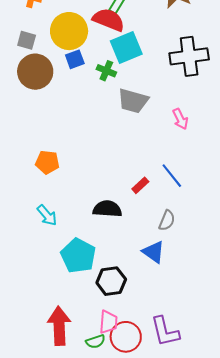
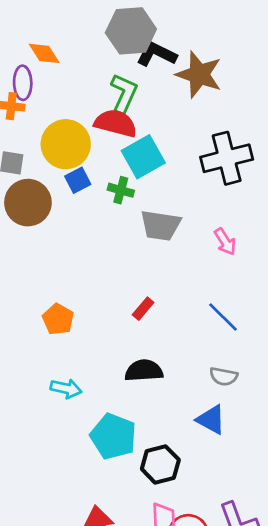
orange pentagon: (47, 162) -> (58, 319), turned 30
red rectangle: (140, 185) -> (143, 309), moved
cyan arrow: (47, 215) -> (66, 389), turned -30
gray semicircle: (167, 220) -> (224, 376), turned 85

